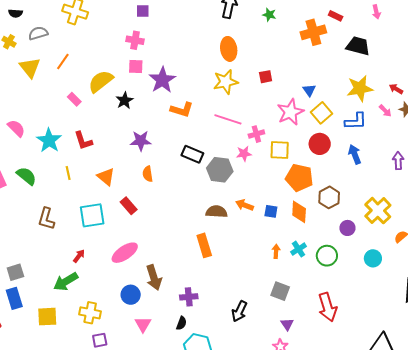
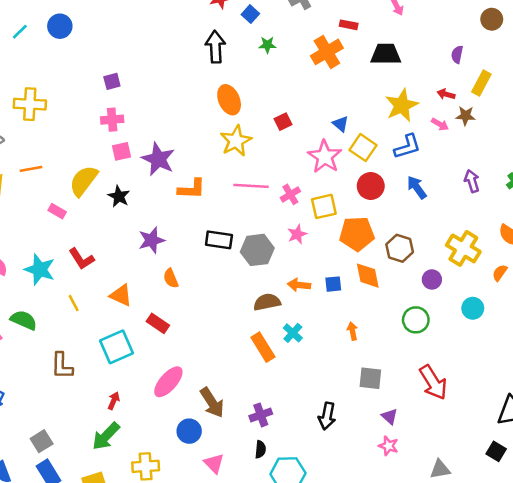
orange line: (63, 62) -> (31, 169), turned 60
pink star: (244, 154) -> (297, 234), moved
cyan cross: (298, 249) -> (293, 333), moved

